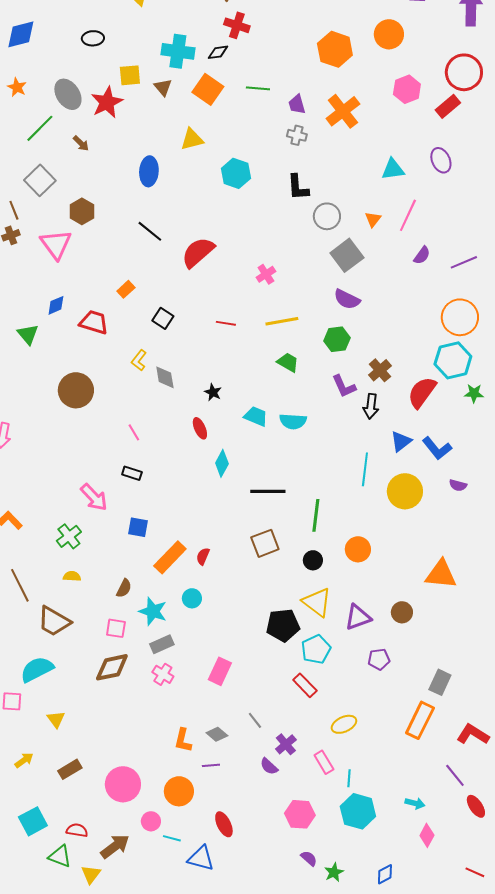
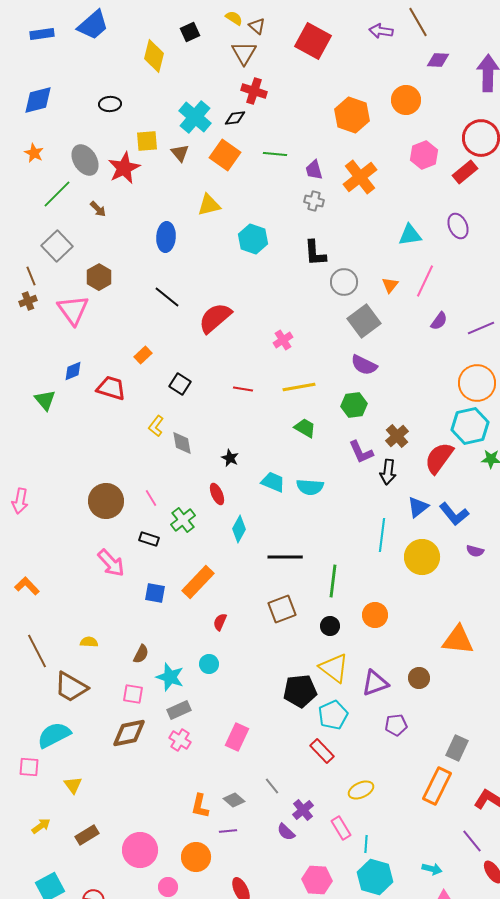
cyan cross: (178, 51) -> (195, 117), turned 32
brown circle: (76, 390) -> (106, 501), moved
green cross: (69, 536) -> (183, 520), moved
orange rectangle: (170, 557) -> (198, 582), moved

